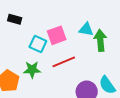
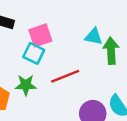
pink square: (57, 35) -> (40, 35), moved

